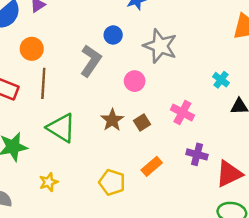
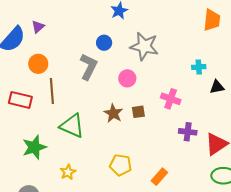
cyan cross: (221, 80) -> (199, 67), turned -32
brown square: (142, 122) -> (138, 112), turned 32
orange rectangle: (152, 166) -> (159, 177), moved

